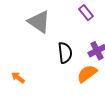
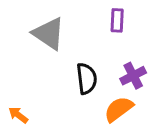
purple rectangle: (86, 13) -> (117, 20), turned 42

